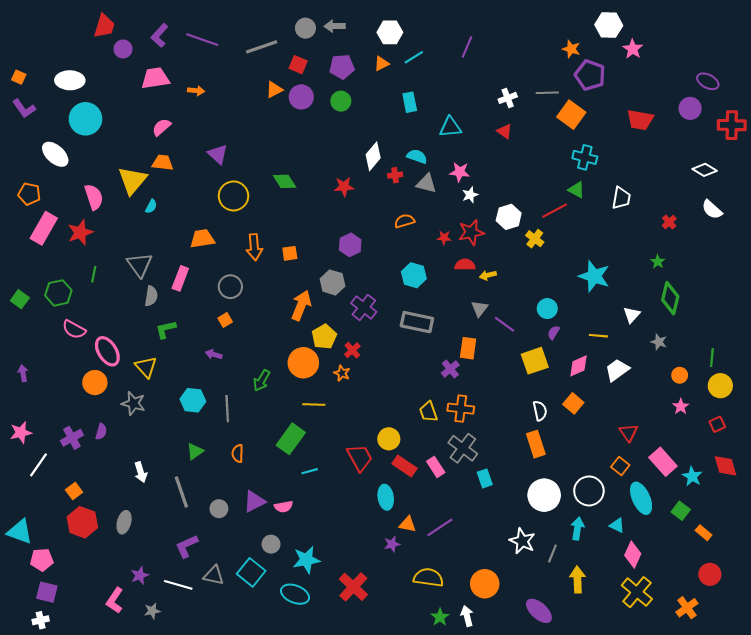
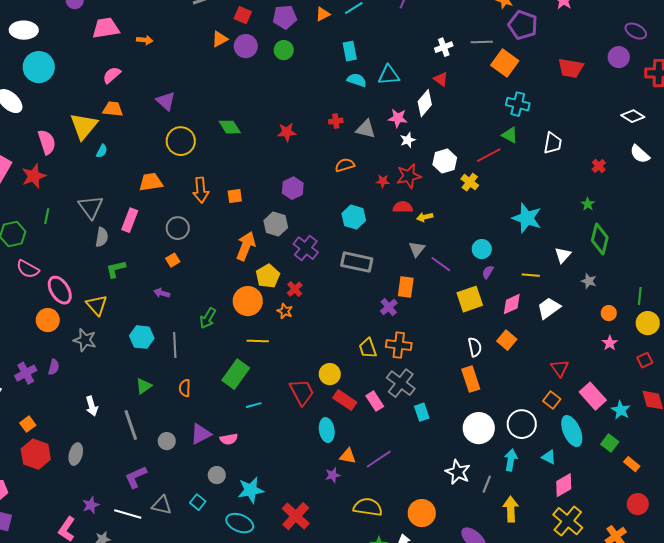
white diamond: (373, 156) -> (425, 103), moved
cyan semicircle: (417, 156) -> (357, 80), moved
pink diamond: (633, 555) -> (564, 485), turned 35
cyan square: (251, 572) -> (198, 502), size x0.6

